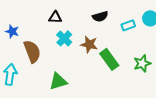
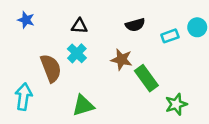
blue star: (12, 31) -> (26, 20), moved
cyan cross: (64, 38) -> (77, 53), moved
green star: (142, 63) -> (176, 104), moved

